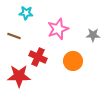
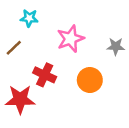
brown line: (14, 36) -> (14, 48), turned -64

